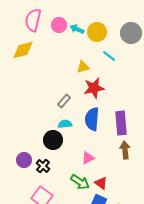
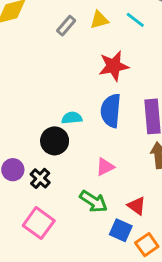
yellow triangle: (83, 67) -> (99, 20), moved
gray rectangle: (64, 101) -> (66, 26), moved
red triangle: (101, 183) -> (137, 206), moved

